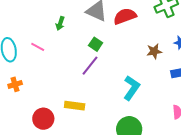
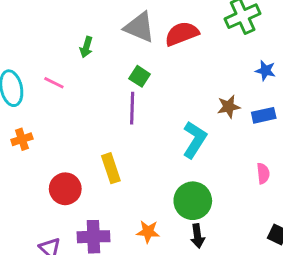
brown star: (154, 51) -> (229, 107), moved
purple line: (90, 66) -> (132, 108), turned -35
yellow rectangle: (75, 106) -> (111, 168), turned 66

